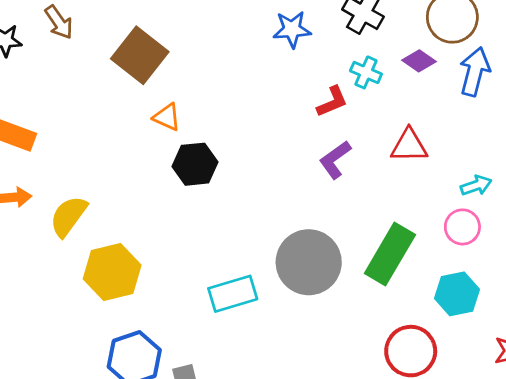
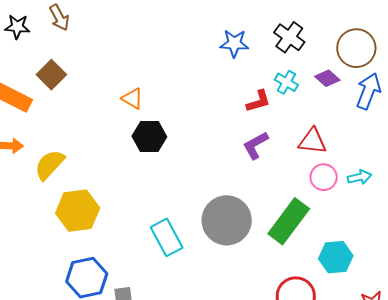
brown square: (140, 55) -> (51, 75), moved, size x0.7
pink circle: (462, 227) -> (324, 177), moved
cyan rectangle: (233, 294) -> (167, 237), turned 72

